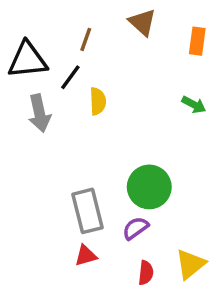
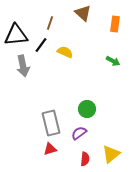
yellow semicircle: (98, 101) -> (65, 52), moved, turned -63
green circle: (149, 187) -> (87, 109), size x0.7

